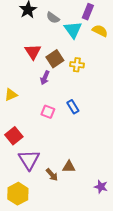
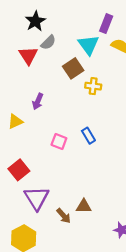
gray semicircle: (53, 18) -> (48, 42), moved, turned -80
red triangle: (33, 52) -> (28, 55), moved
brown square: (55, 59) -> (73, 68), moved
purple arrow: (45, 78) -> (38, 101), moved

